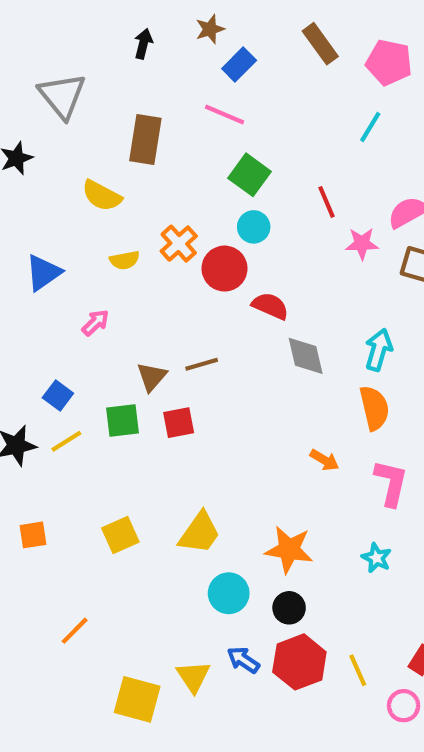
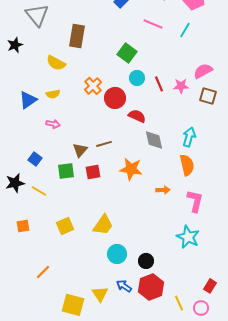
pink line: (225, 114) -> (153, 24), moved
red line: (327, 202) -> (159, 84), moved
cyan circle: (254, 227) -> (137, 78), moved
yellow semicircle: (125, 260) -> (53, 94), moved
pink arrow: (95, 323) -> (53, 124), turned 56
yellow line: (66, 441) -> (39, 191), moved, turned 63
orange arrow: (324, 460) -> (163, 190), turned -32
orange star: (289, 550) -> (131, 169), moved
cyan star: (376, 558) -> (188, 237), size x1.6
yellow line: (358, 670) -> (179, 303), moved

